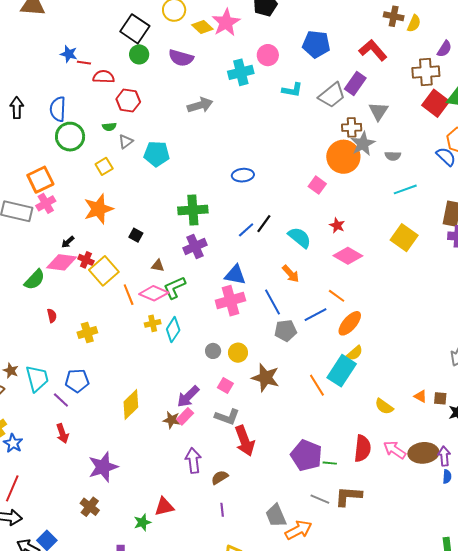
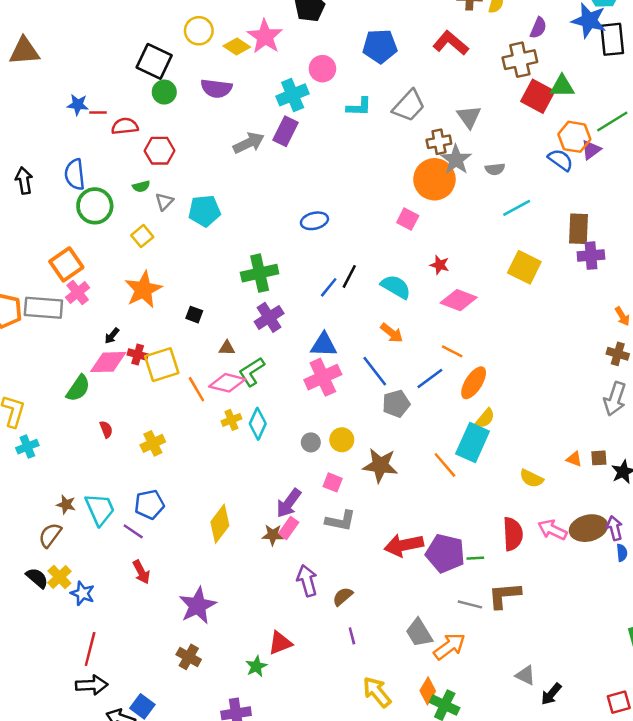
purple rectangle: (355, 84) -> (285, 131), moved
yellow square: (104, 271) -> (162, 365), turned 32
red arrow: (245, 441) -> (404, 545), moved, turned 108

